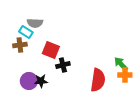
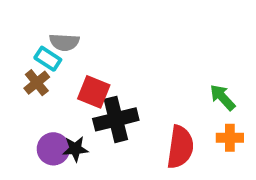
brown cross: (20, 45) -> (37, 83), turned -32
green arrow: (121, 64) -> (223, 97), moved
black cross: (63, 65) -> (116, 119), size x1.6

